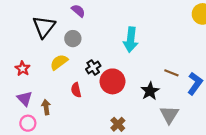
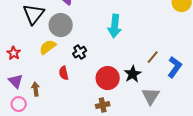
gray circle: (73, 39) -> (61, 25), size x1.5
brown line: (171, 73) -> (153, 57), turned -72
red circle: (112, 81) -> (108, 78), moved
brown cross: (118, 124) -> (103, 105), turned 32

